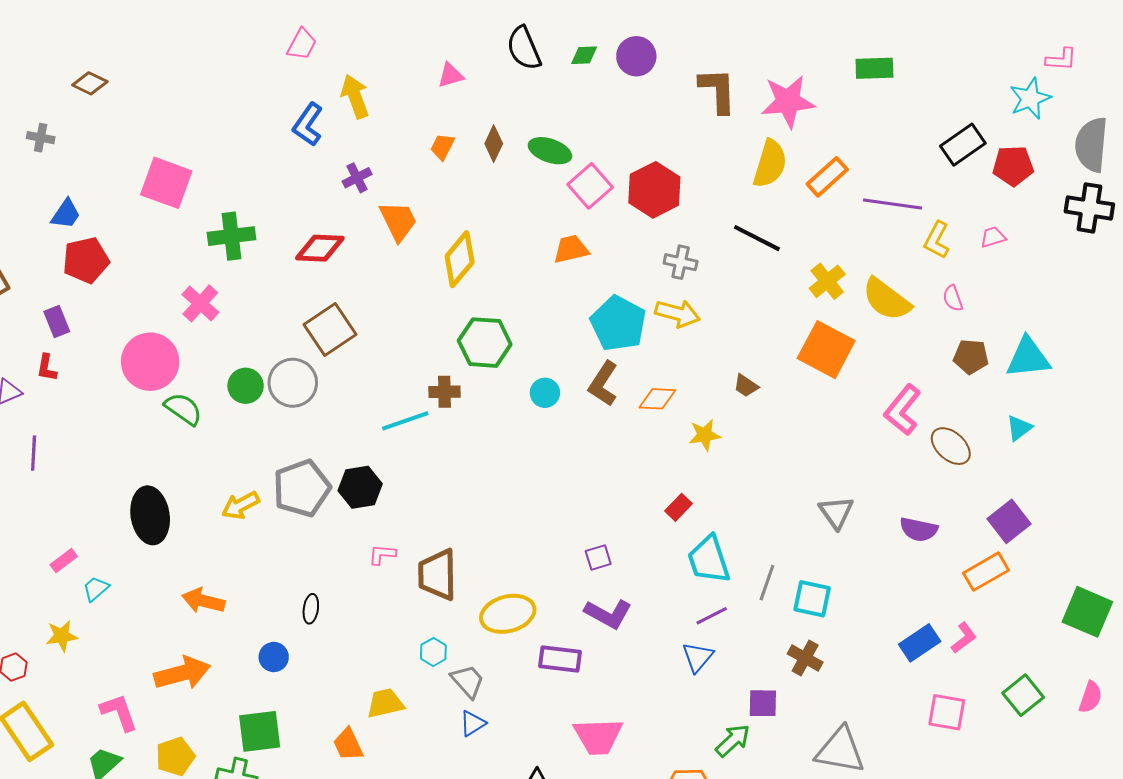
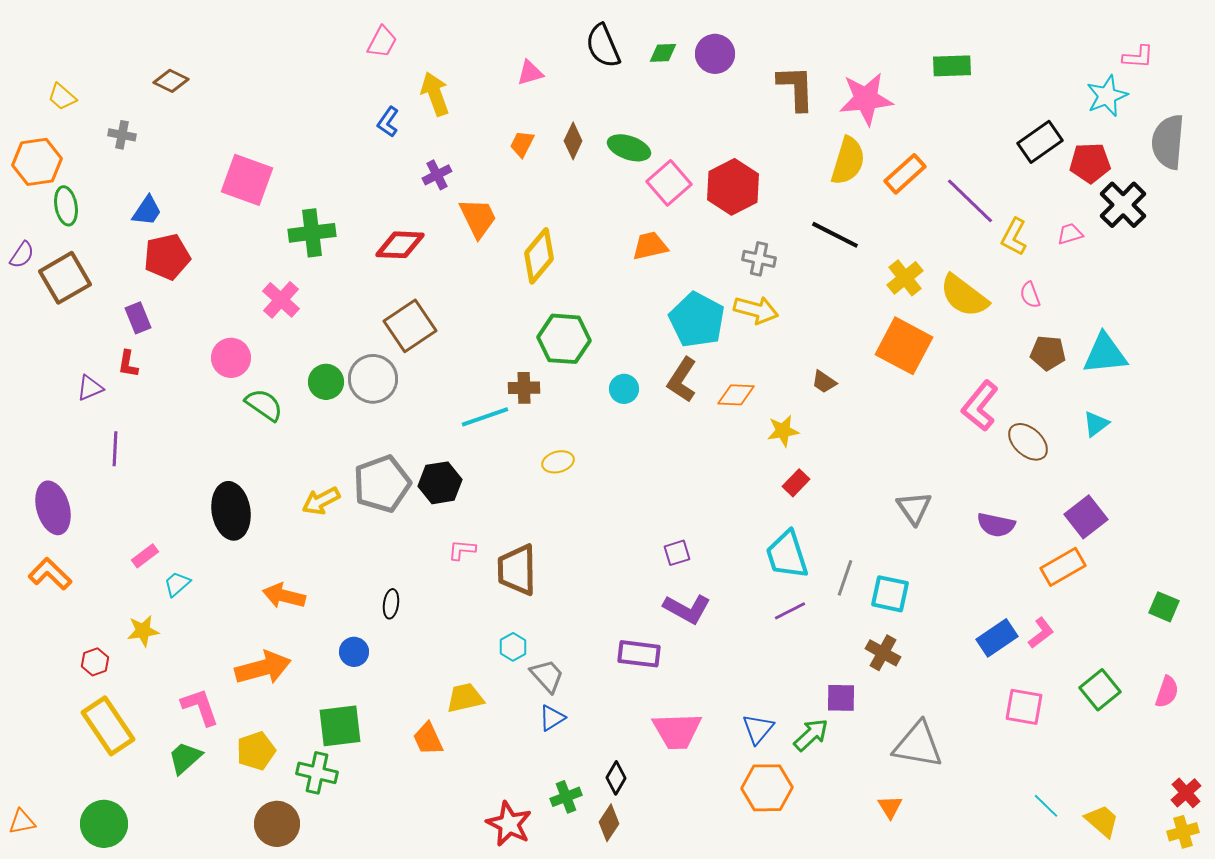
blue L-shape: (308, 125) -> (388, 122), size x0.7
purple line: (893, 204) -> (970, 201), turned 36
black cross: (1089, 208) -> (1123, 205), moved, turned 36
pink circle: (150, 362) -> (231, 358), size x0.7
red rectangle: (679, 507) -> (796, 483), moved
green square: (1087, 612) -> (1164, 607), size x0.6
yellow ellipse: (508, 614) -> (558, 462), moved, size x0.6
blue triangle: (698, 657) -> (758, 729), moved

